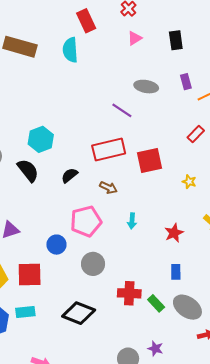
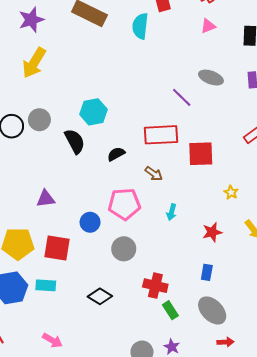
yellow star: (189, 182) -> (231, 192), moved
green rectangle: (156, 303) -> (170, 310), moved
black diamond: (79, 313) -> (100, 296), size x0.7

